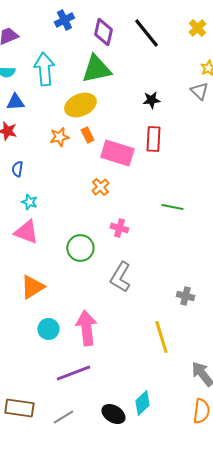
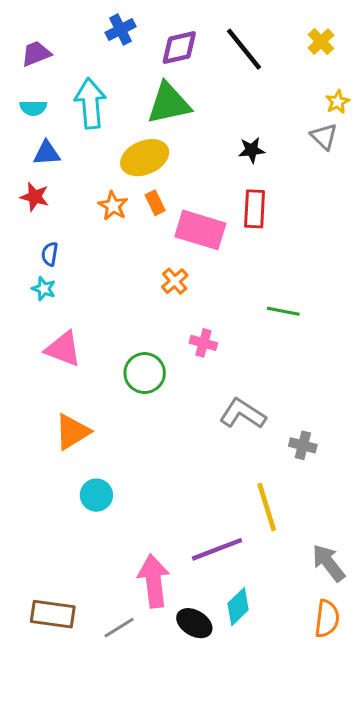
purple diamond: (103, 32) -> (179, 48), turned 64
orange star: (59, 137) -> (113, 206), turned -30
cyan star: (29, 202) -> (44, 289), moved
gray L-shape: (120, 277) -> (243, 414), moved, turned 92
pink arrow: (86, 328) -> (154, 581), moved
purple line: (73, 373) -> (217, 549), moved

